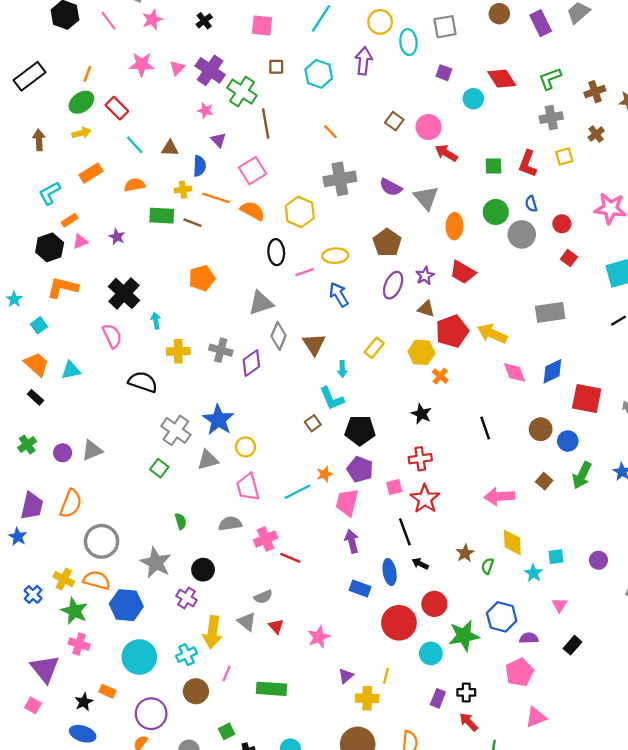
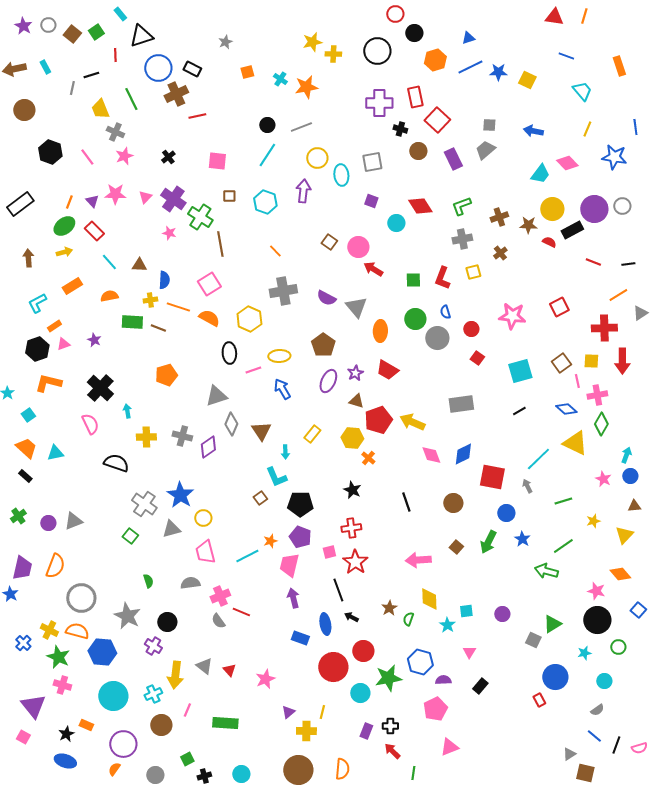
purple triangle: (218, 140) -> (92, 201), moved
blue circle: (568, 441) -> (506, 513), moved
gray semicircle: (263, 597) -> (218, 621), moved, turned 77

